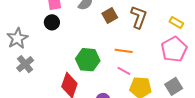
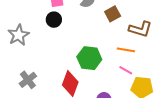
brown L-shape: (139, 17) -> (140, 29), moved, turned 85
gray cross: (25, 64) -> (28, 80), moved

